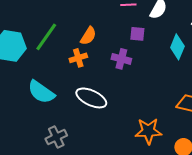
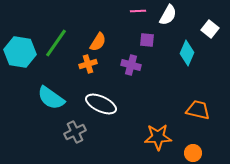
gray cross: (56, 137) -> (75, 132), moved

